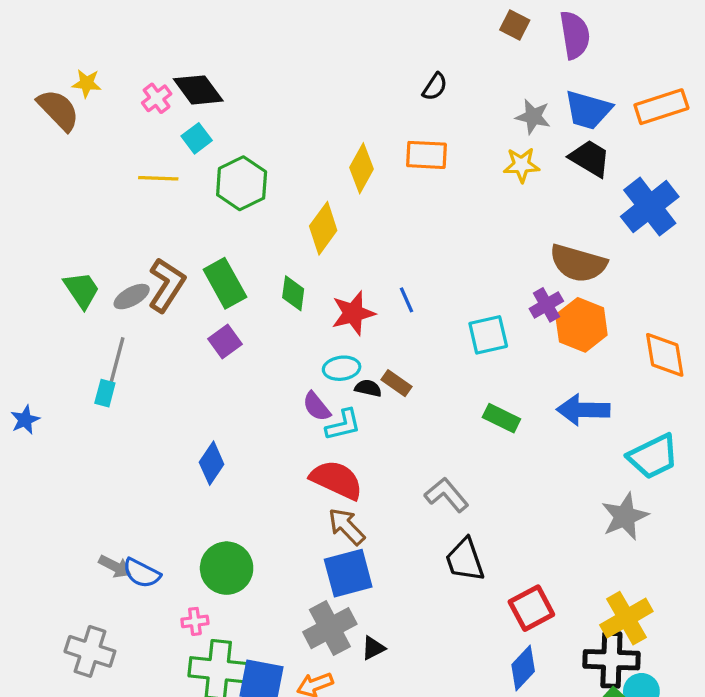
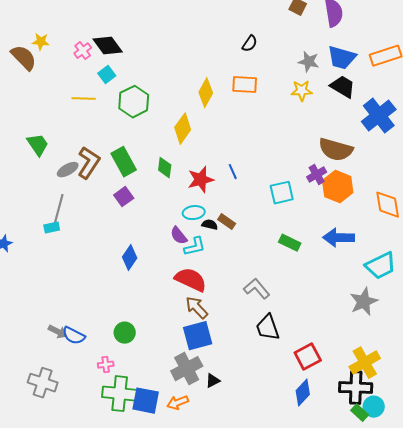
green trapezoid: (82, 290) -> (38, 145), moved
cyan rectangle: (105, 393) -> (52, 228), turned 63
blue diamond: (212, 463) -> (130, 258), moved
green circle: (227, 568) -> (125, 333), size x0.7

